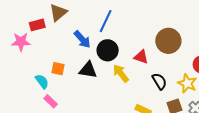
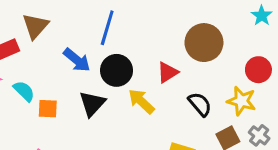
red triangle: (141, 57) -> (167, 72), turned -42
black triangle: (88, 70) -> (92, 104), turned -48
cyan semicircle: (42, 81) -> (24, 91), moved

